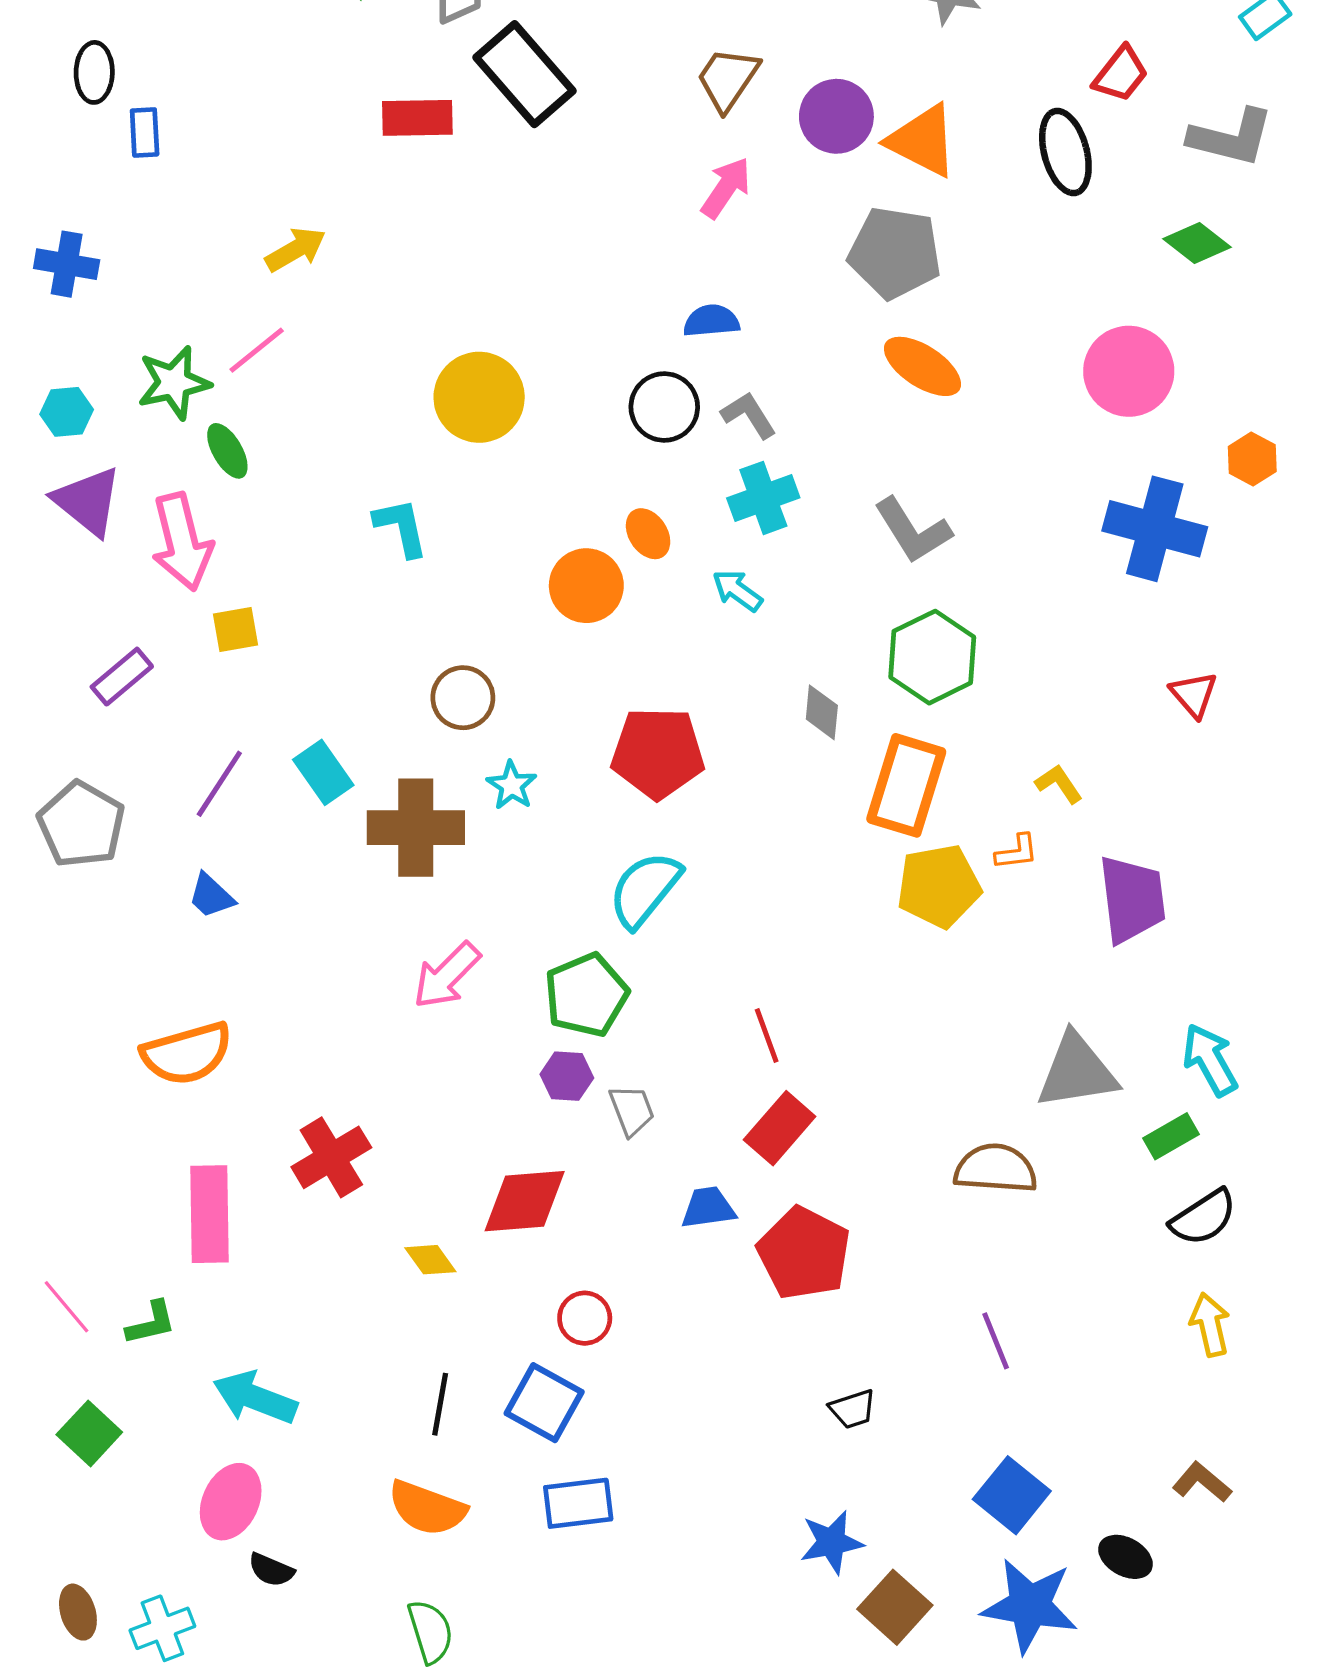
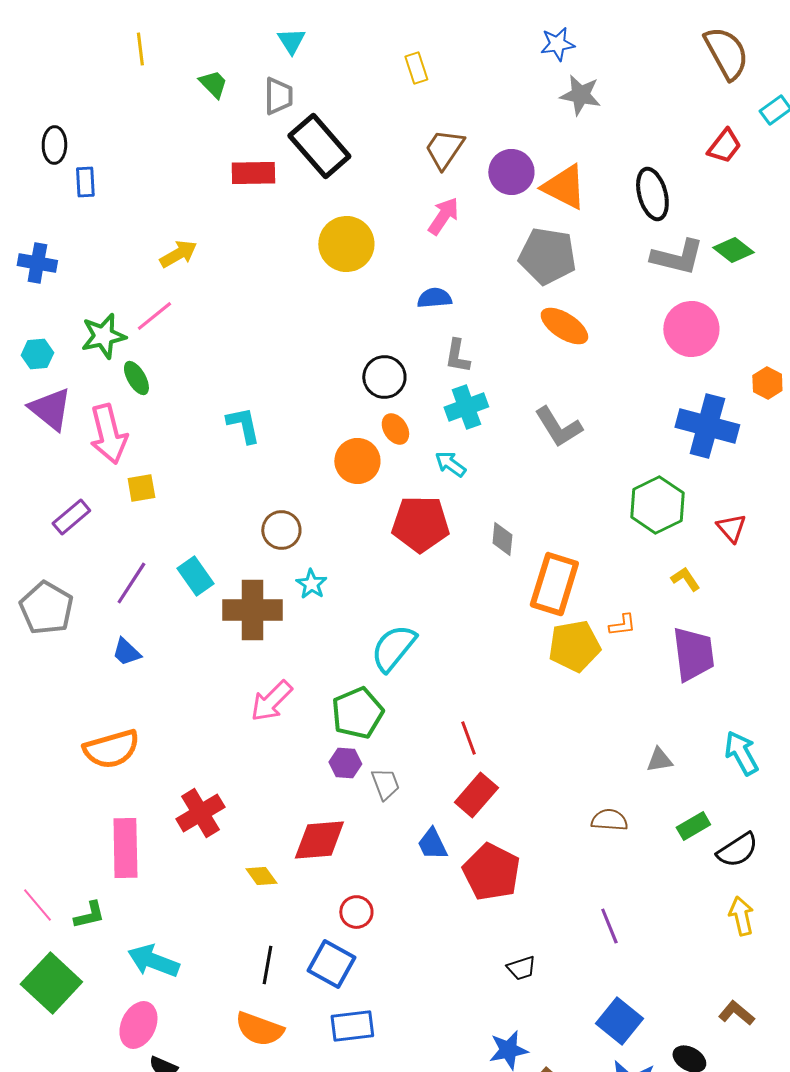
red trapezoid: (1121, 74) -> (724, 146), moved
gray L-shape: (1231, 137) -> (677, 257), moved
yellow circle: (479, 397) -> (346, 244), moved
black circle: (664, 407) -> (384, 377), moved
gray L-shape: (749, 415) -> (457, 356), turned -138
green hexagon: (932, 657) -> (657, 505), moved
red pentagon: (658, 753) -> (420, 524), moved
yellow L-shape: (1059, 784) -> (685, 579), moved
gray triangle: (1077, 1071) -> (659, 760), size x0.5
green rectangle: (1171, 1136) -> (693, 826), moved
brown semicircle: (996, 1169) -> (609, 820), size x0.7
blue trapezoid: (708, 1208) -> (432, 844), turned -108
green square: (89, 1433) -> (51, 983), size x1.5

